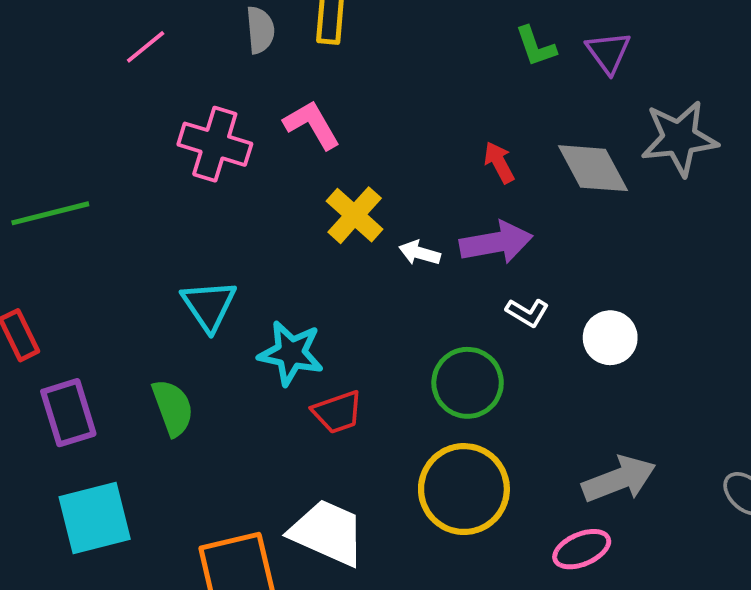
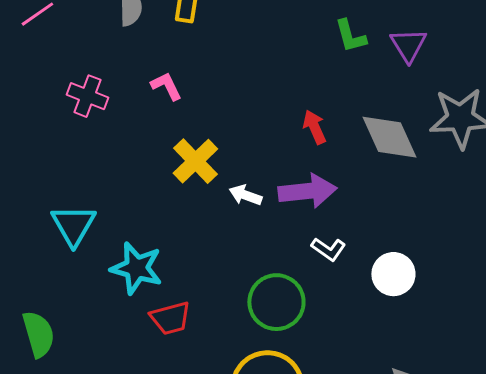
pink L-shape: (312, 125) -> (166, 86), size x0.7
pink cross: (215, 144) -> (87, 96), size x0.7
green semicircle: (173, 408) -> (38, 334), moved

